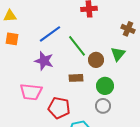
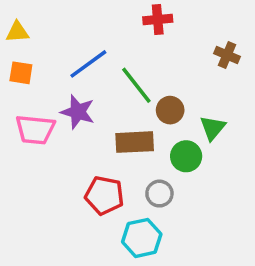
green triangle: (118, 54) -> (213, 128), moved
brown rectangle: (76, 78) -> (135, 142), size x1.5
pink trapezoid: (31, 92) -> (35, 130), moved
gray circle: (103, 106) -> (159, 194), moved

